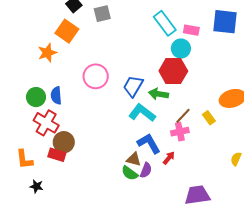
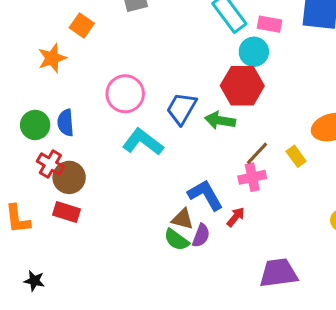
orange square: (67, 31) -> (82, 26), size x0.7
cyan L-shape: (142, 113) -> (143, 142), moved
red cross: (46, 123) -> (50, 164), size x0.7
brown circle: (64, 142) -> (69, 177), moved
black star: (36, 186) -> (34, 281), moved

